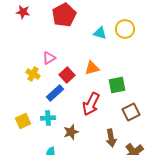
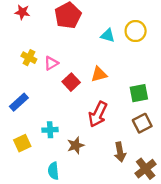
yellow cross: (33, 74) -> (29, 58), moved
green square: (117, 85) -> (139, 93), moved
blue rectangle: (55, 93) -> (19, 102), moved
yellow square: (23, 121) -> (22, 143), moved

